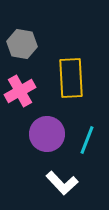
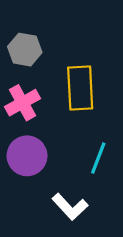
purple circle: (47, 134) -> (27, 156), moved

